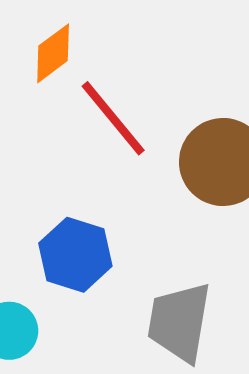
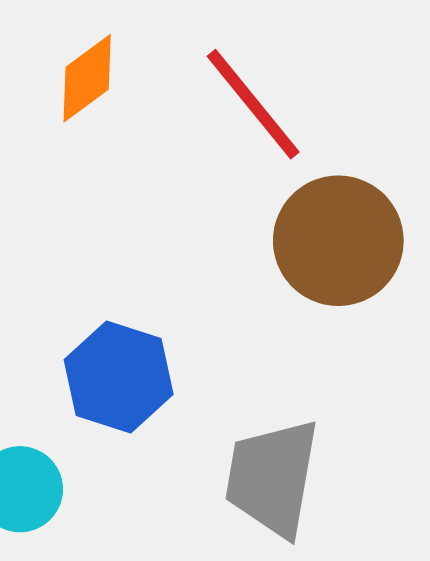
red line: (113, 118) -> (253, 104), moved

